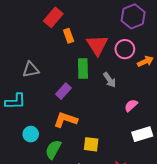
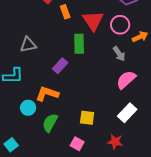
gray arrow: (110, 80) -> (119, 54), moved
pink semicircle: (131, 105) -> (126, 80), size x1.5
orange L-shape: (66, 120) -> (47, 94), moved
white rectangle: (142, 134) -> (127, 113), moved, turned -30

